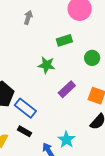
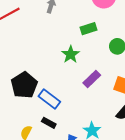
green star: (47, 65) -> (71, 54), turned 30

